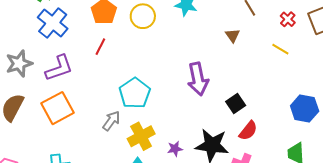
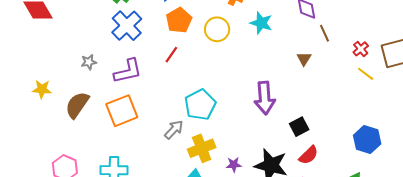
yellow line: (280, 49) -> (366, 74), moved
gray star: (19, 64) -> (89, 62), size x0.6

